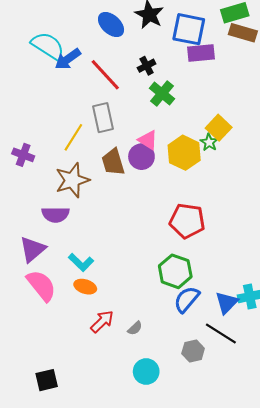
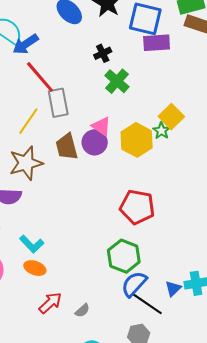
red line: (105, 75) -> (40, 77), moved
blue triangle: (227, 303) -> (173, 289), size x0.7
black line: (221, 333) -> (147, 304), moved

